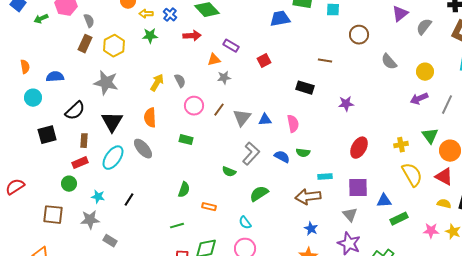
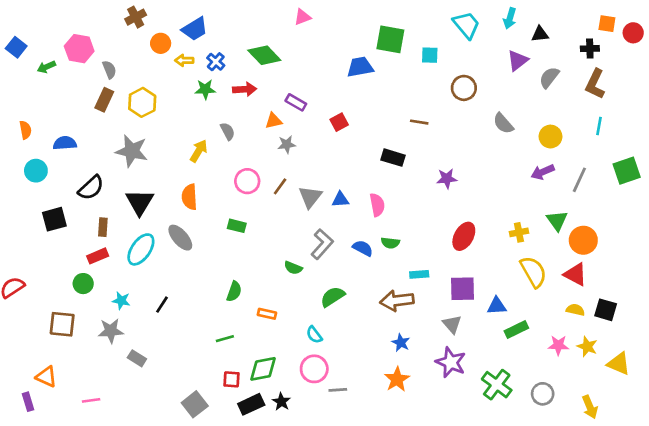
green star: (150, 36) -> (205, 89), moved
gray semicircle: (180, 81) -> (228, 131), moved

